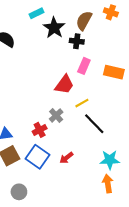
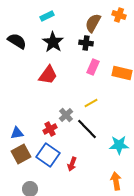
black star: (54, 28) -> (53, 42), moved
red trapezoid: (64, 85) -> (48, 75), moved
black line: (94, 124) -> (87, 129), moved
red arrow: (66, 158) -> (72, 164), moved, turned -32
cyan star: (110, 160) -> (119, 145), moved

